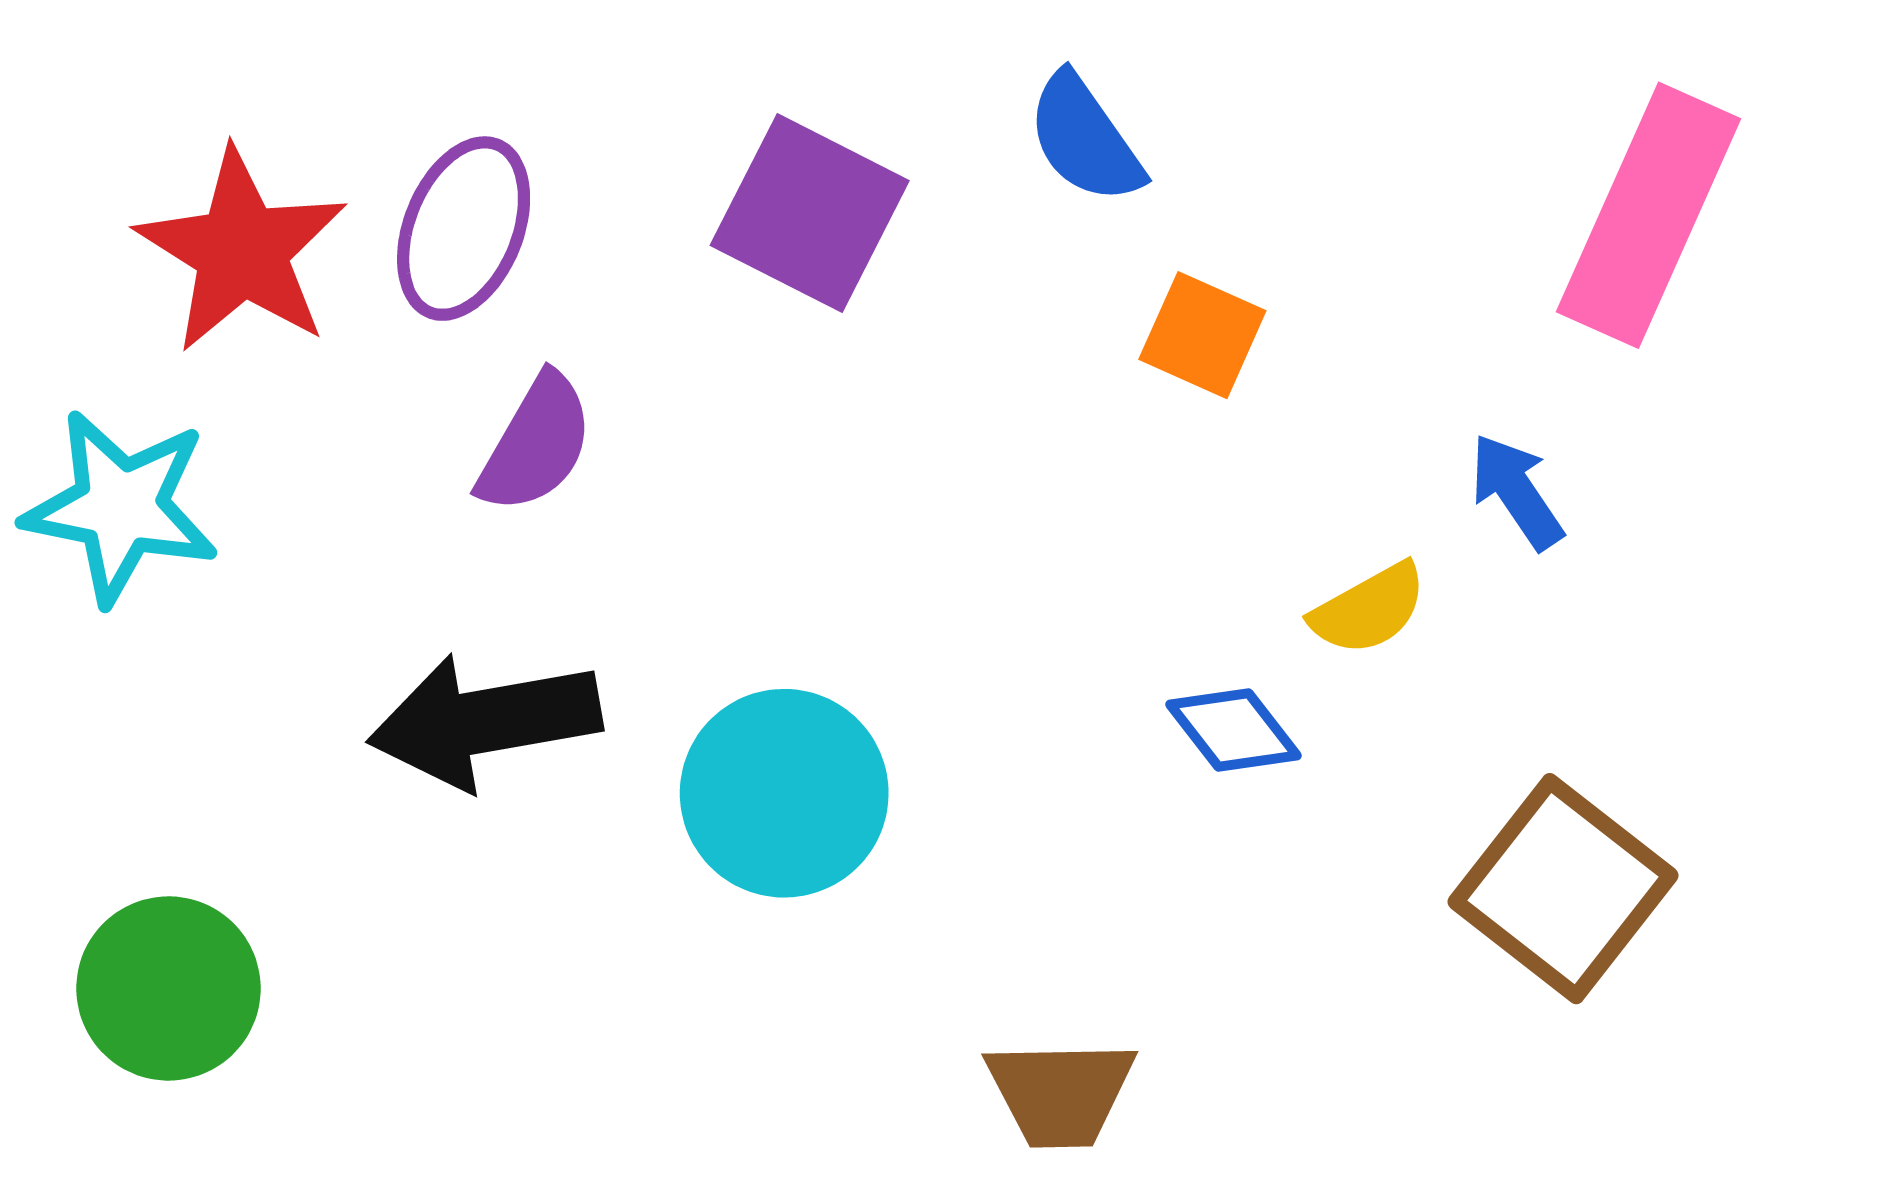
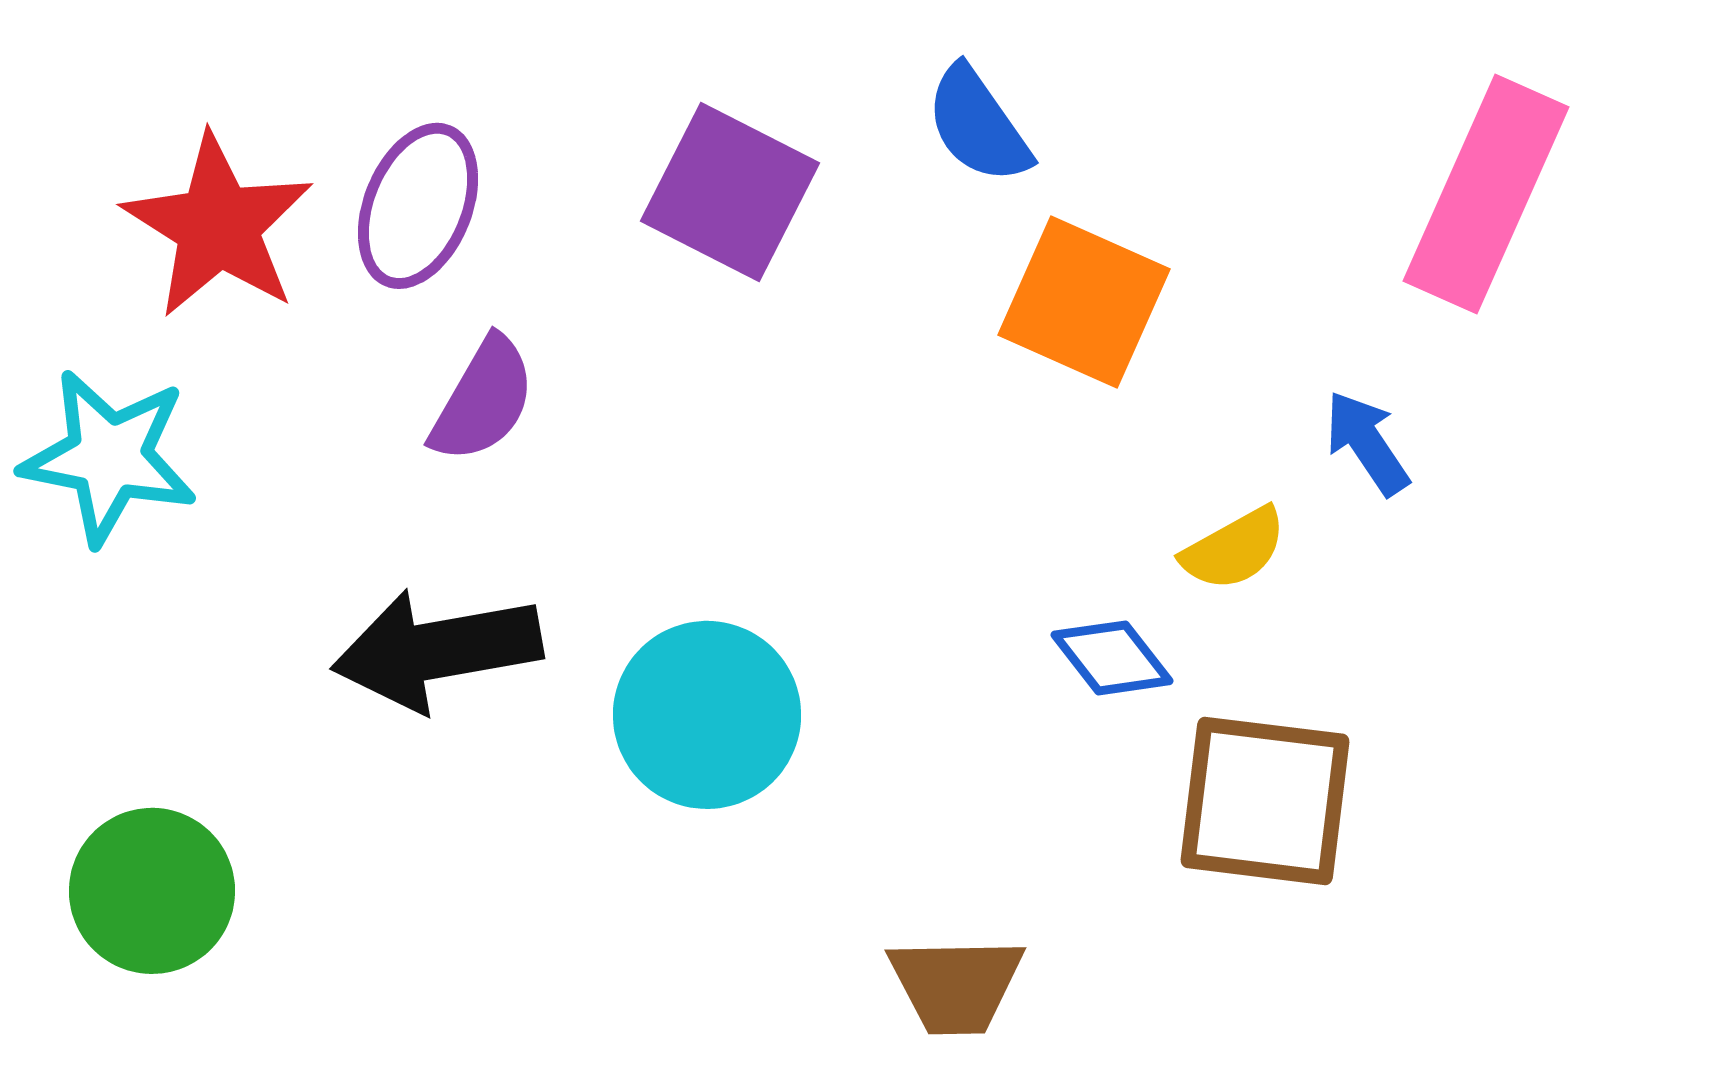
orange square: (1202, 335) -> (1084, 302), size x1.5
brown square: (1563, 889) -> (1265, 801), moved, turned -31

